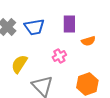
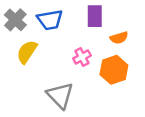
yellow semicircle: (19, 64) -> (27, 52), moved
orange hexagon: (87, 84) -> (114, 70), moved

